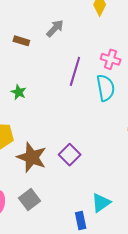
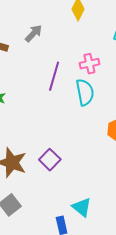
pink cross: (111, 59) -> (89, 64), turned -30
cyan triangle: (101, 203) -> (82, 207), turned -45

